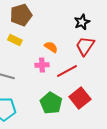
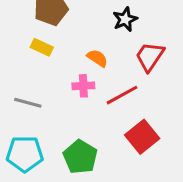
black star: (82, 22) -> (125, 19), moved
green pentagon: (51, 103) -> (80, 157), moved

